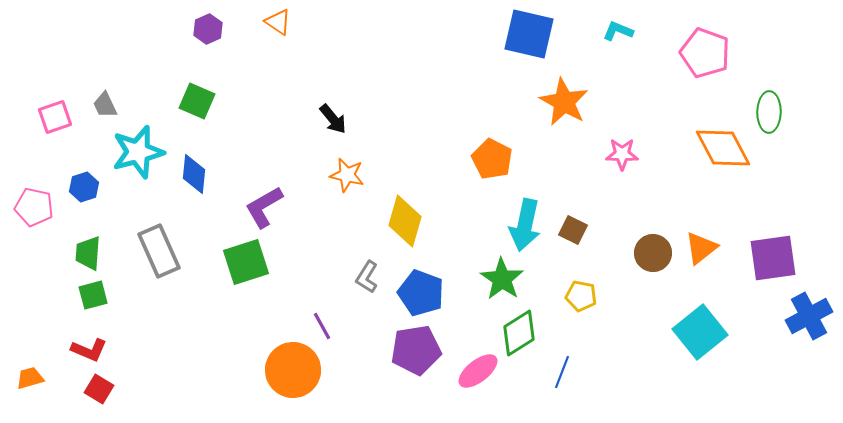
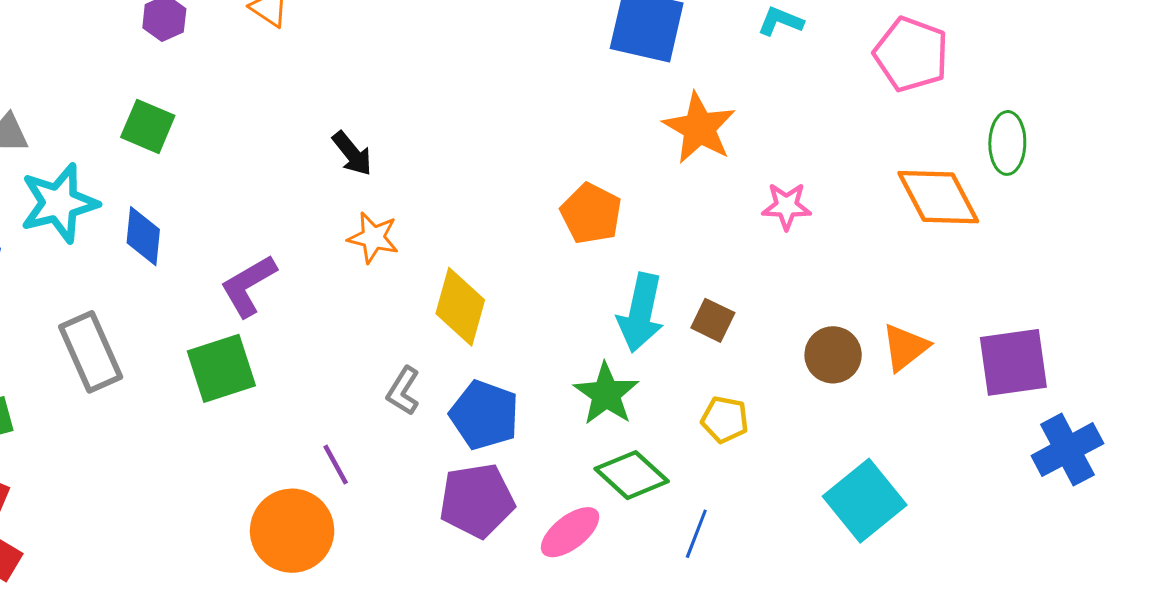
cyan square: (700, 332) -> (865, 501), moved
green diamond: (519, 333) -> (632, 475), turned 75

